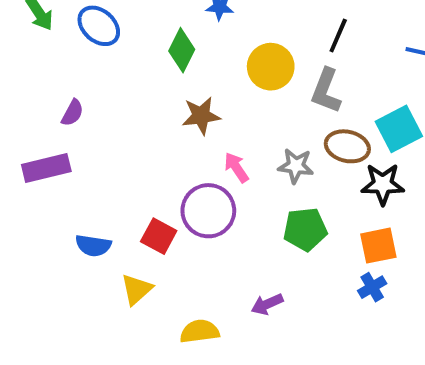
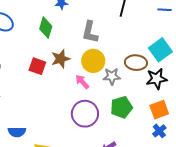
yellow circle: (271, 67) -> (93, 61), moved
gray L-shape: (326, 91) -> (90, 32), moved
purple circle: (208, 211) -> (85, 114), moved
red square: (159, 236) -> (37, 66), moved

